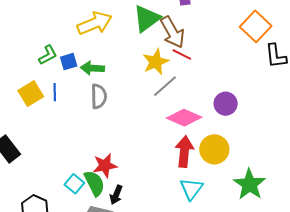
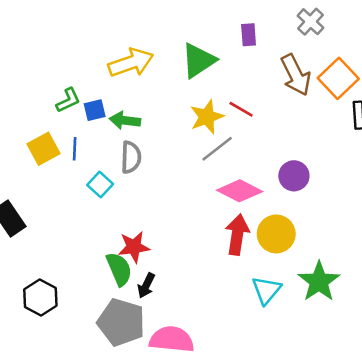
brown arrow: (172, 32) -> (296, 75), moved
cyan square: (74, 184) -> (100, 184), moved
cyan triangle: (191, 189) -> (266, 290), moved

